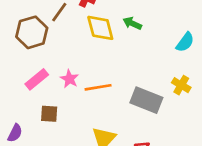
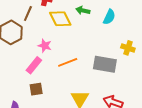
cyan semicircle: (185, 42) -> (109, 17), moved
pink rectangle: (37, 79) -> (34, 65), moved
pink star: (69, 79) -> (45, 46), moved

